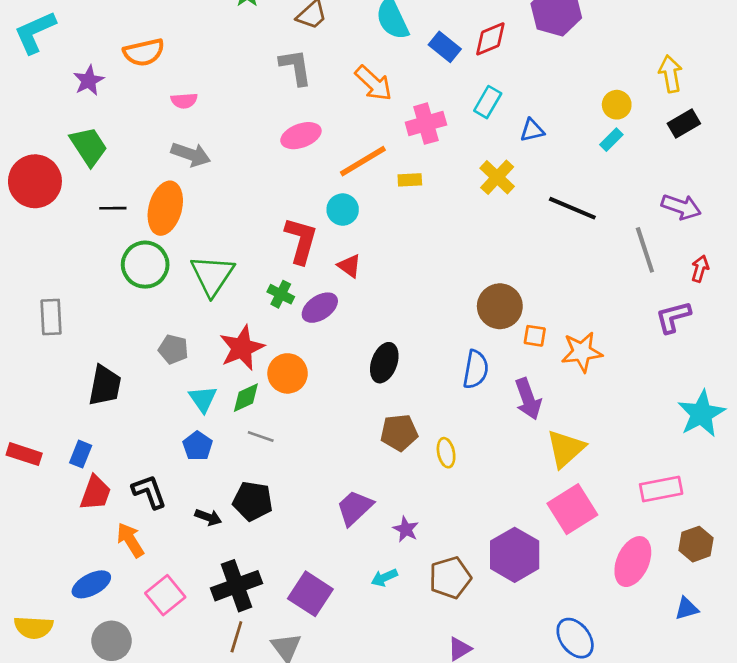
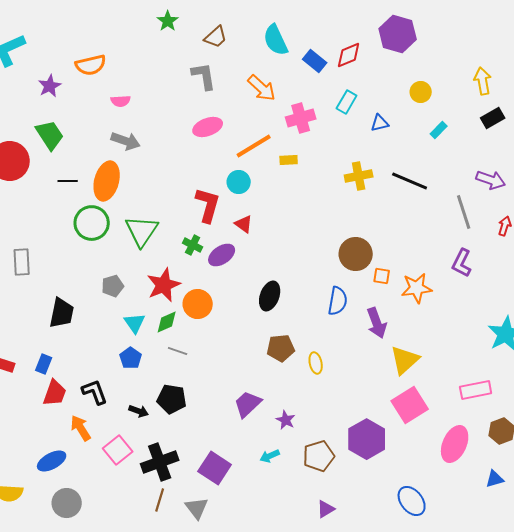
yellow circle: (617, 105) -> (421, 92), moved
yellow cross: (497, 177) -> (359, 176), moved, turned 36
purple L-shape: (673, 317) -> (462, 263), moved, turned -48
gray pentagon: (173, 349) -> (113, 286), turned -30
pink square: (165, 595) -> (118, 450), moved

